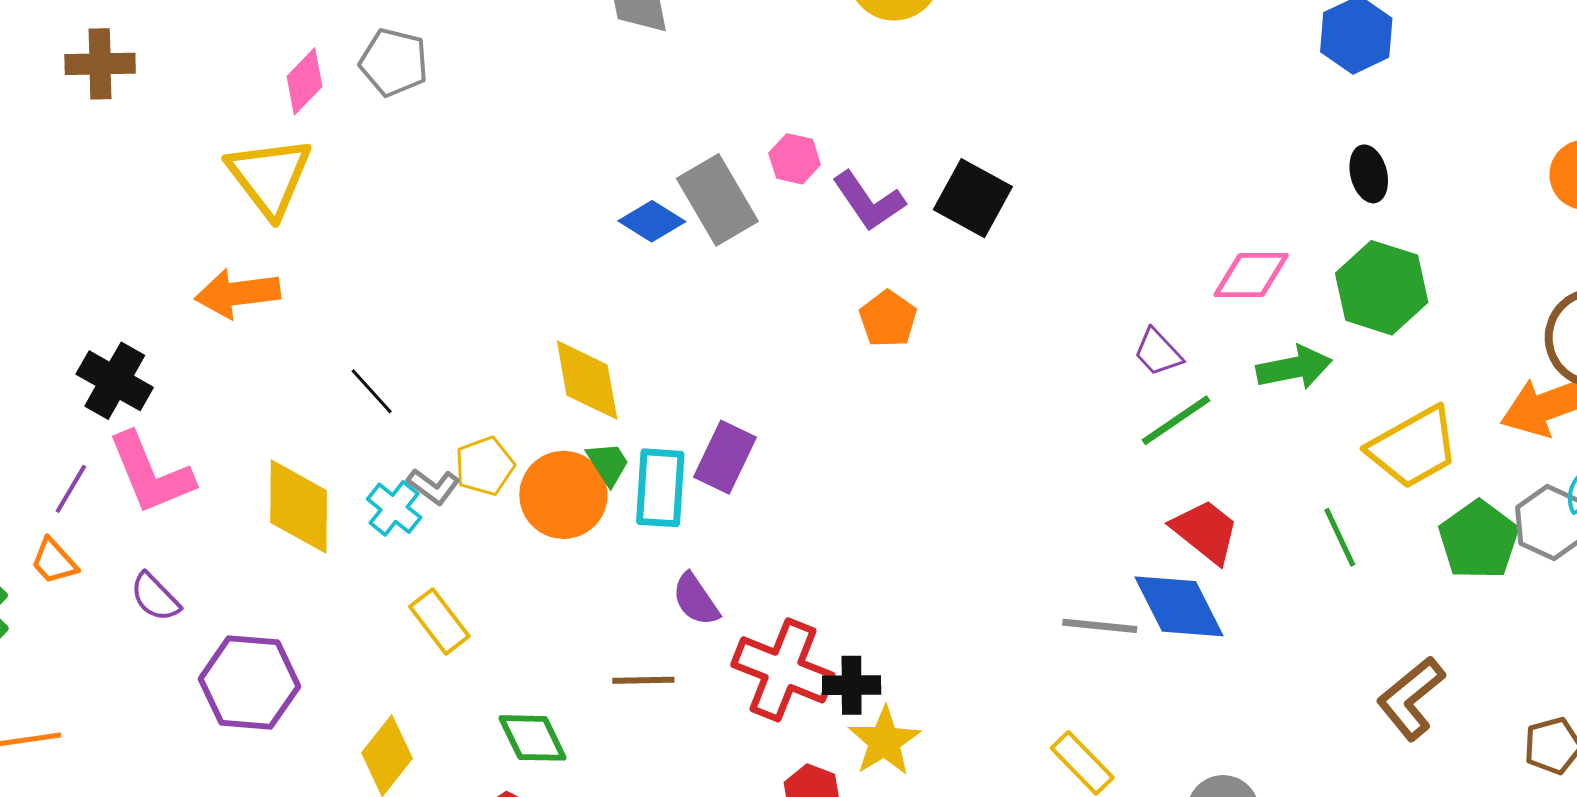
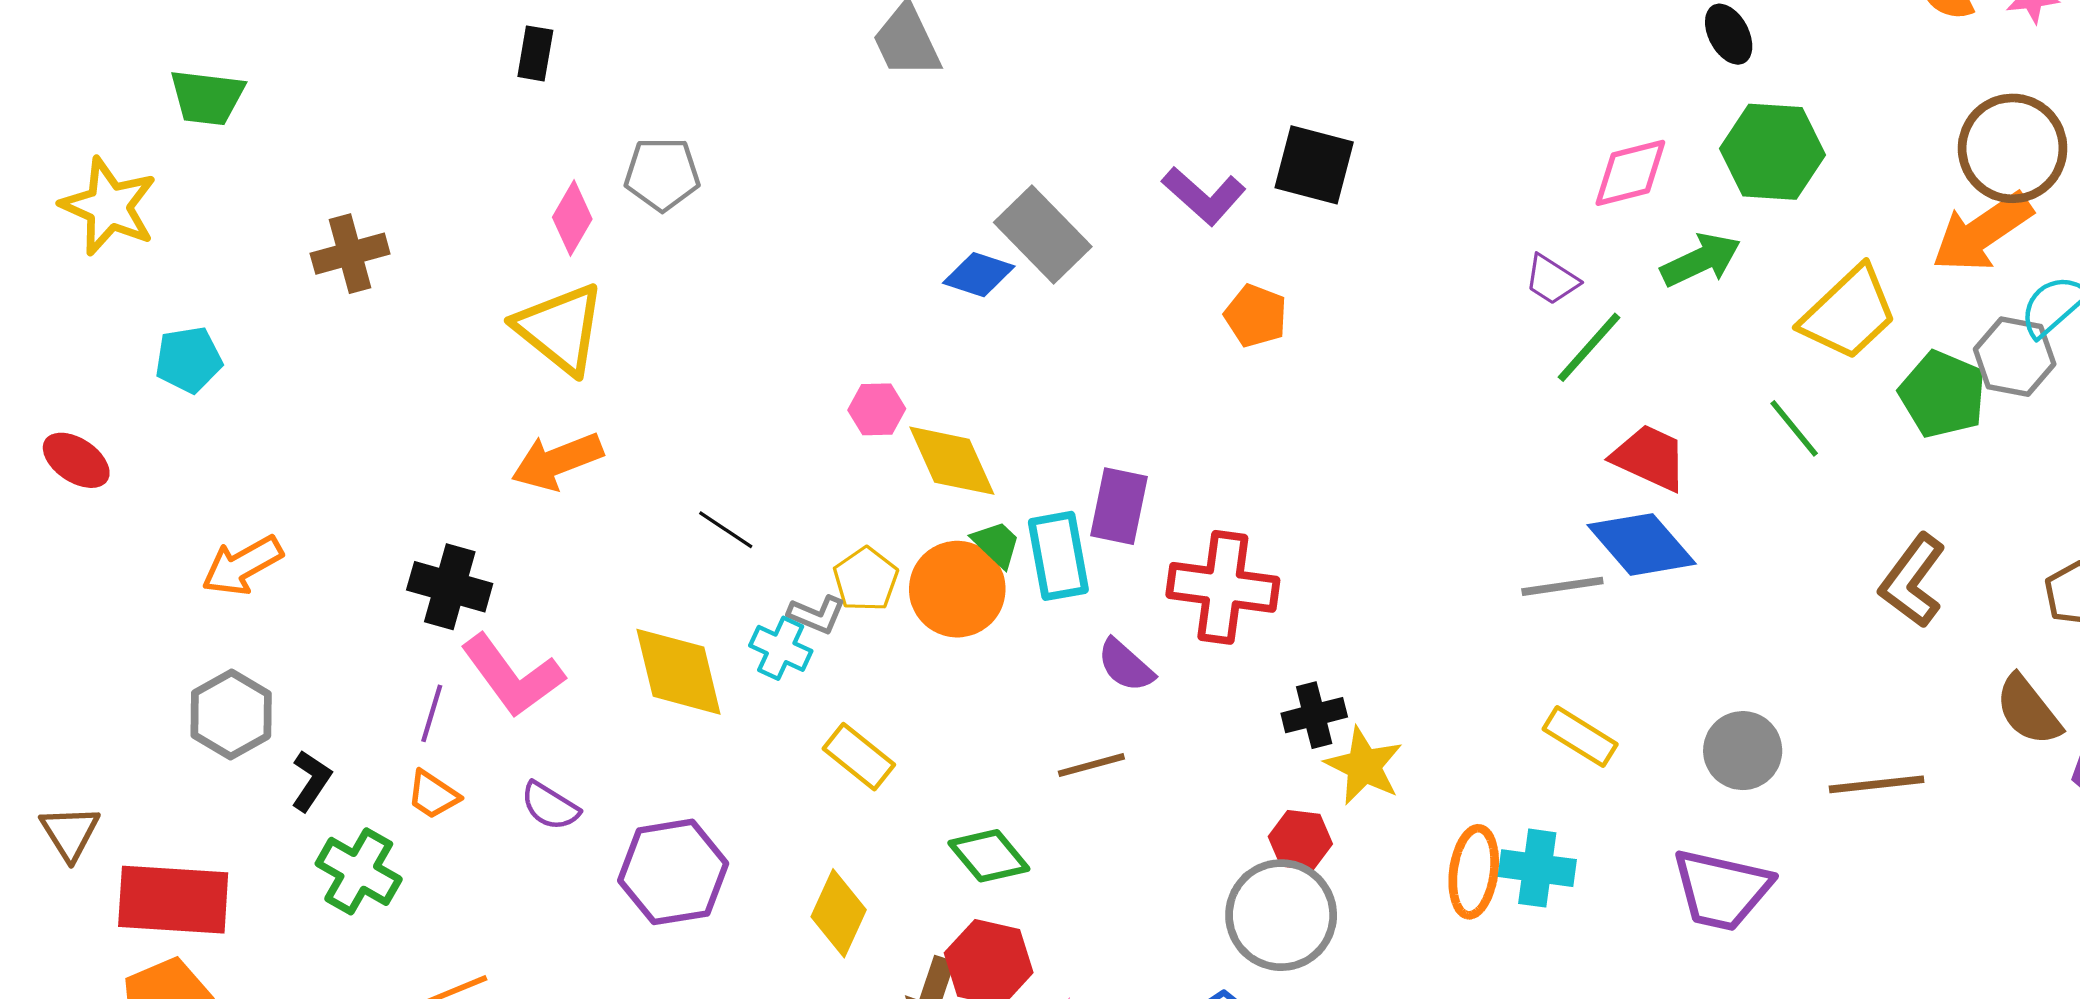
pink hexagon: (795, 159) -> (877, 409), moved
red cross: (783, 670) -> (1223, 587), moved

